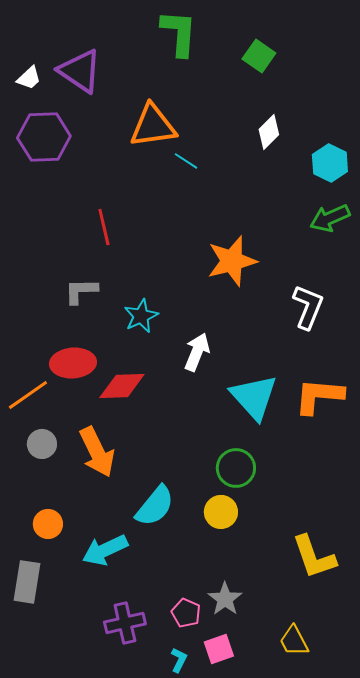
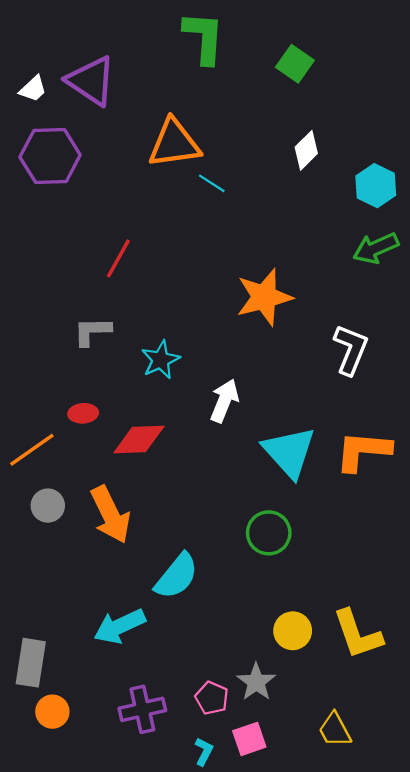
red line: (104, 227) -> (118, 258), turned 42
red ellipse: (73, 363) -> (83, 413), size x0.6
yellow circle: (221, 512) -> (293, 631), moved
orange circle: (48, 524) -> (52, 712), moved

